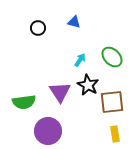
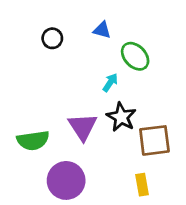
green ellipse: (112, 57) -> (135, 56), moved
yellow rectangle: (115, 134) -> (142, 185), moved

